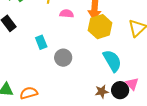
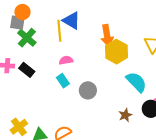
pink semicircle: (67, 14) -> (66, 60), moved
brown star: (102, 92) -> (125, 115), moved

